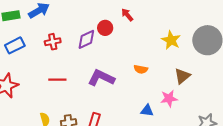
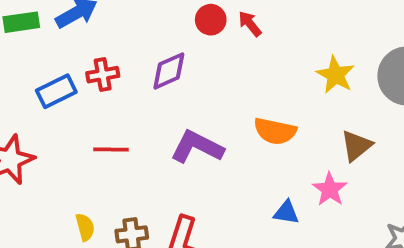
red circle: (105, 28) -> (211, 20), moved
blue rectangle: (15, 45) -> (56, 91), moved
orange semicircle: (141, 69) -> (275, 131), size x1.5
pink star: (169, 98) -> (330, 189), turned -30

